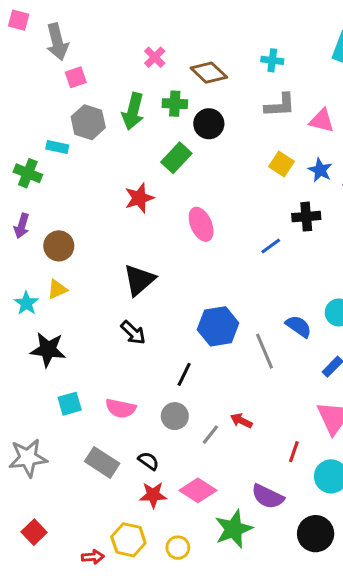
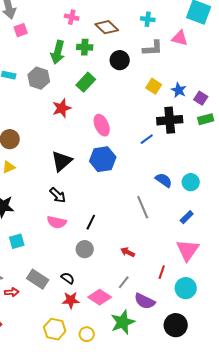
pink cross: (155, 57) -> (72, 17), turned -32
pink triangle: (322, 121) -> (180, 38), moved
gray hexagon: (88, 122) -> (39, 78), moved
black circle: (209, 124) -> (120, 60), moved
black cross: (306, 217) -> (170, 120), size x1.4
blue hexagon: (218, 326) -> (103, 159), moved
blue semicircle: (299, 326) -> (164, 180), moved
pink semicircle: (121, 408) -> (57, 222), moved
gray line: (210, 435) -> (124, 282), moved
red arrow: (93, 557) -> (12, 292), moved

